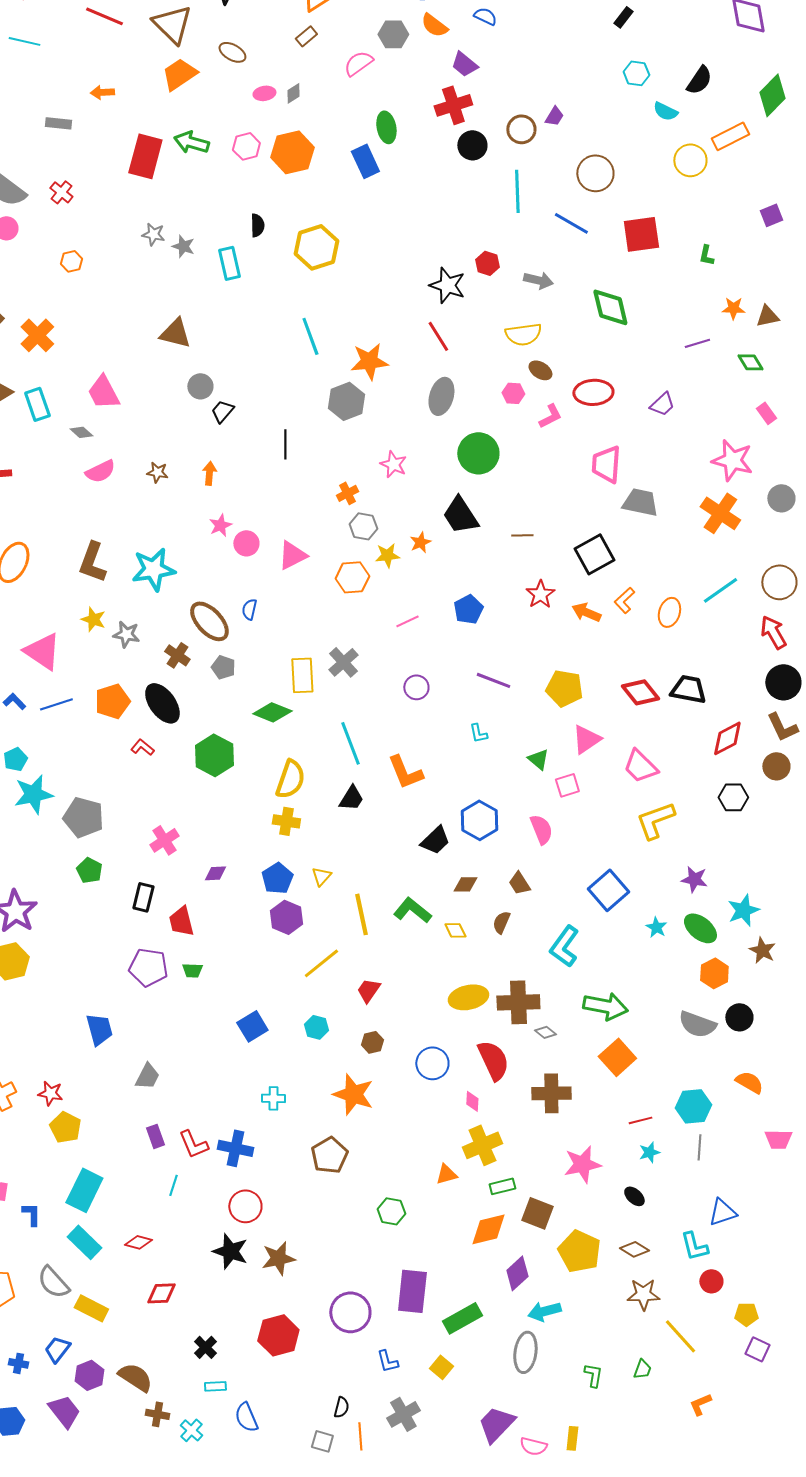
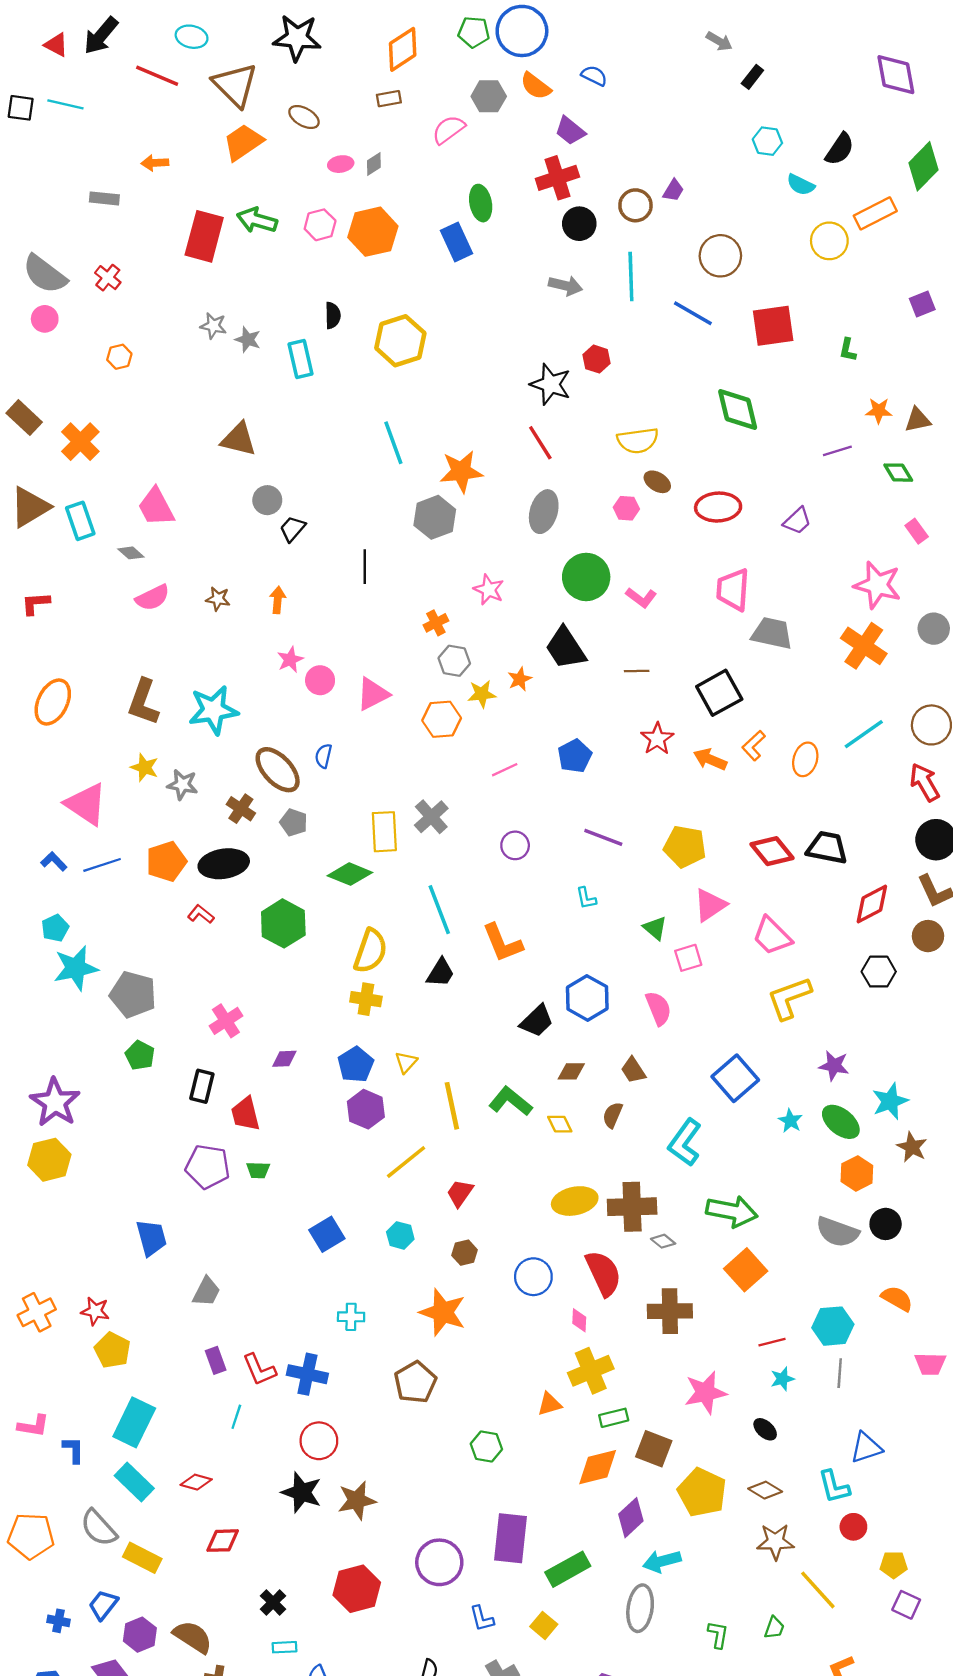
brown rectangle: (306, 36) -> (389, 99), turned 30
gray arrow: (538, 280) -> (566, 286), moved
pink L-shape: (550, 416) -> (641, 598), moved, turned 64
black ellipse: (162, 703) -> (224, 864), turned -63

